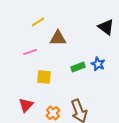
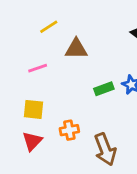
yellow square: (44, 77) -> (34, 109), moved
orange cross: (53, 113) -> (69, 130), moved, turned 32

